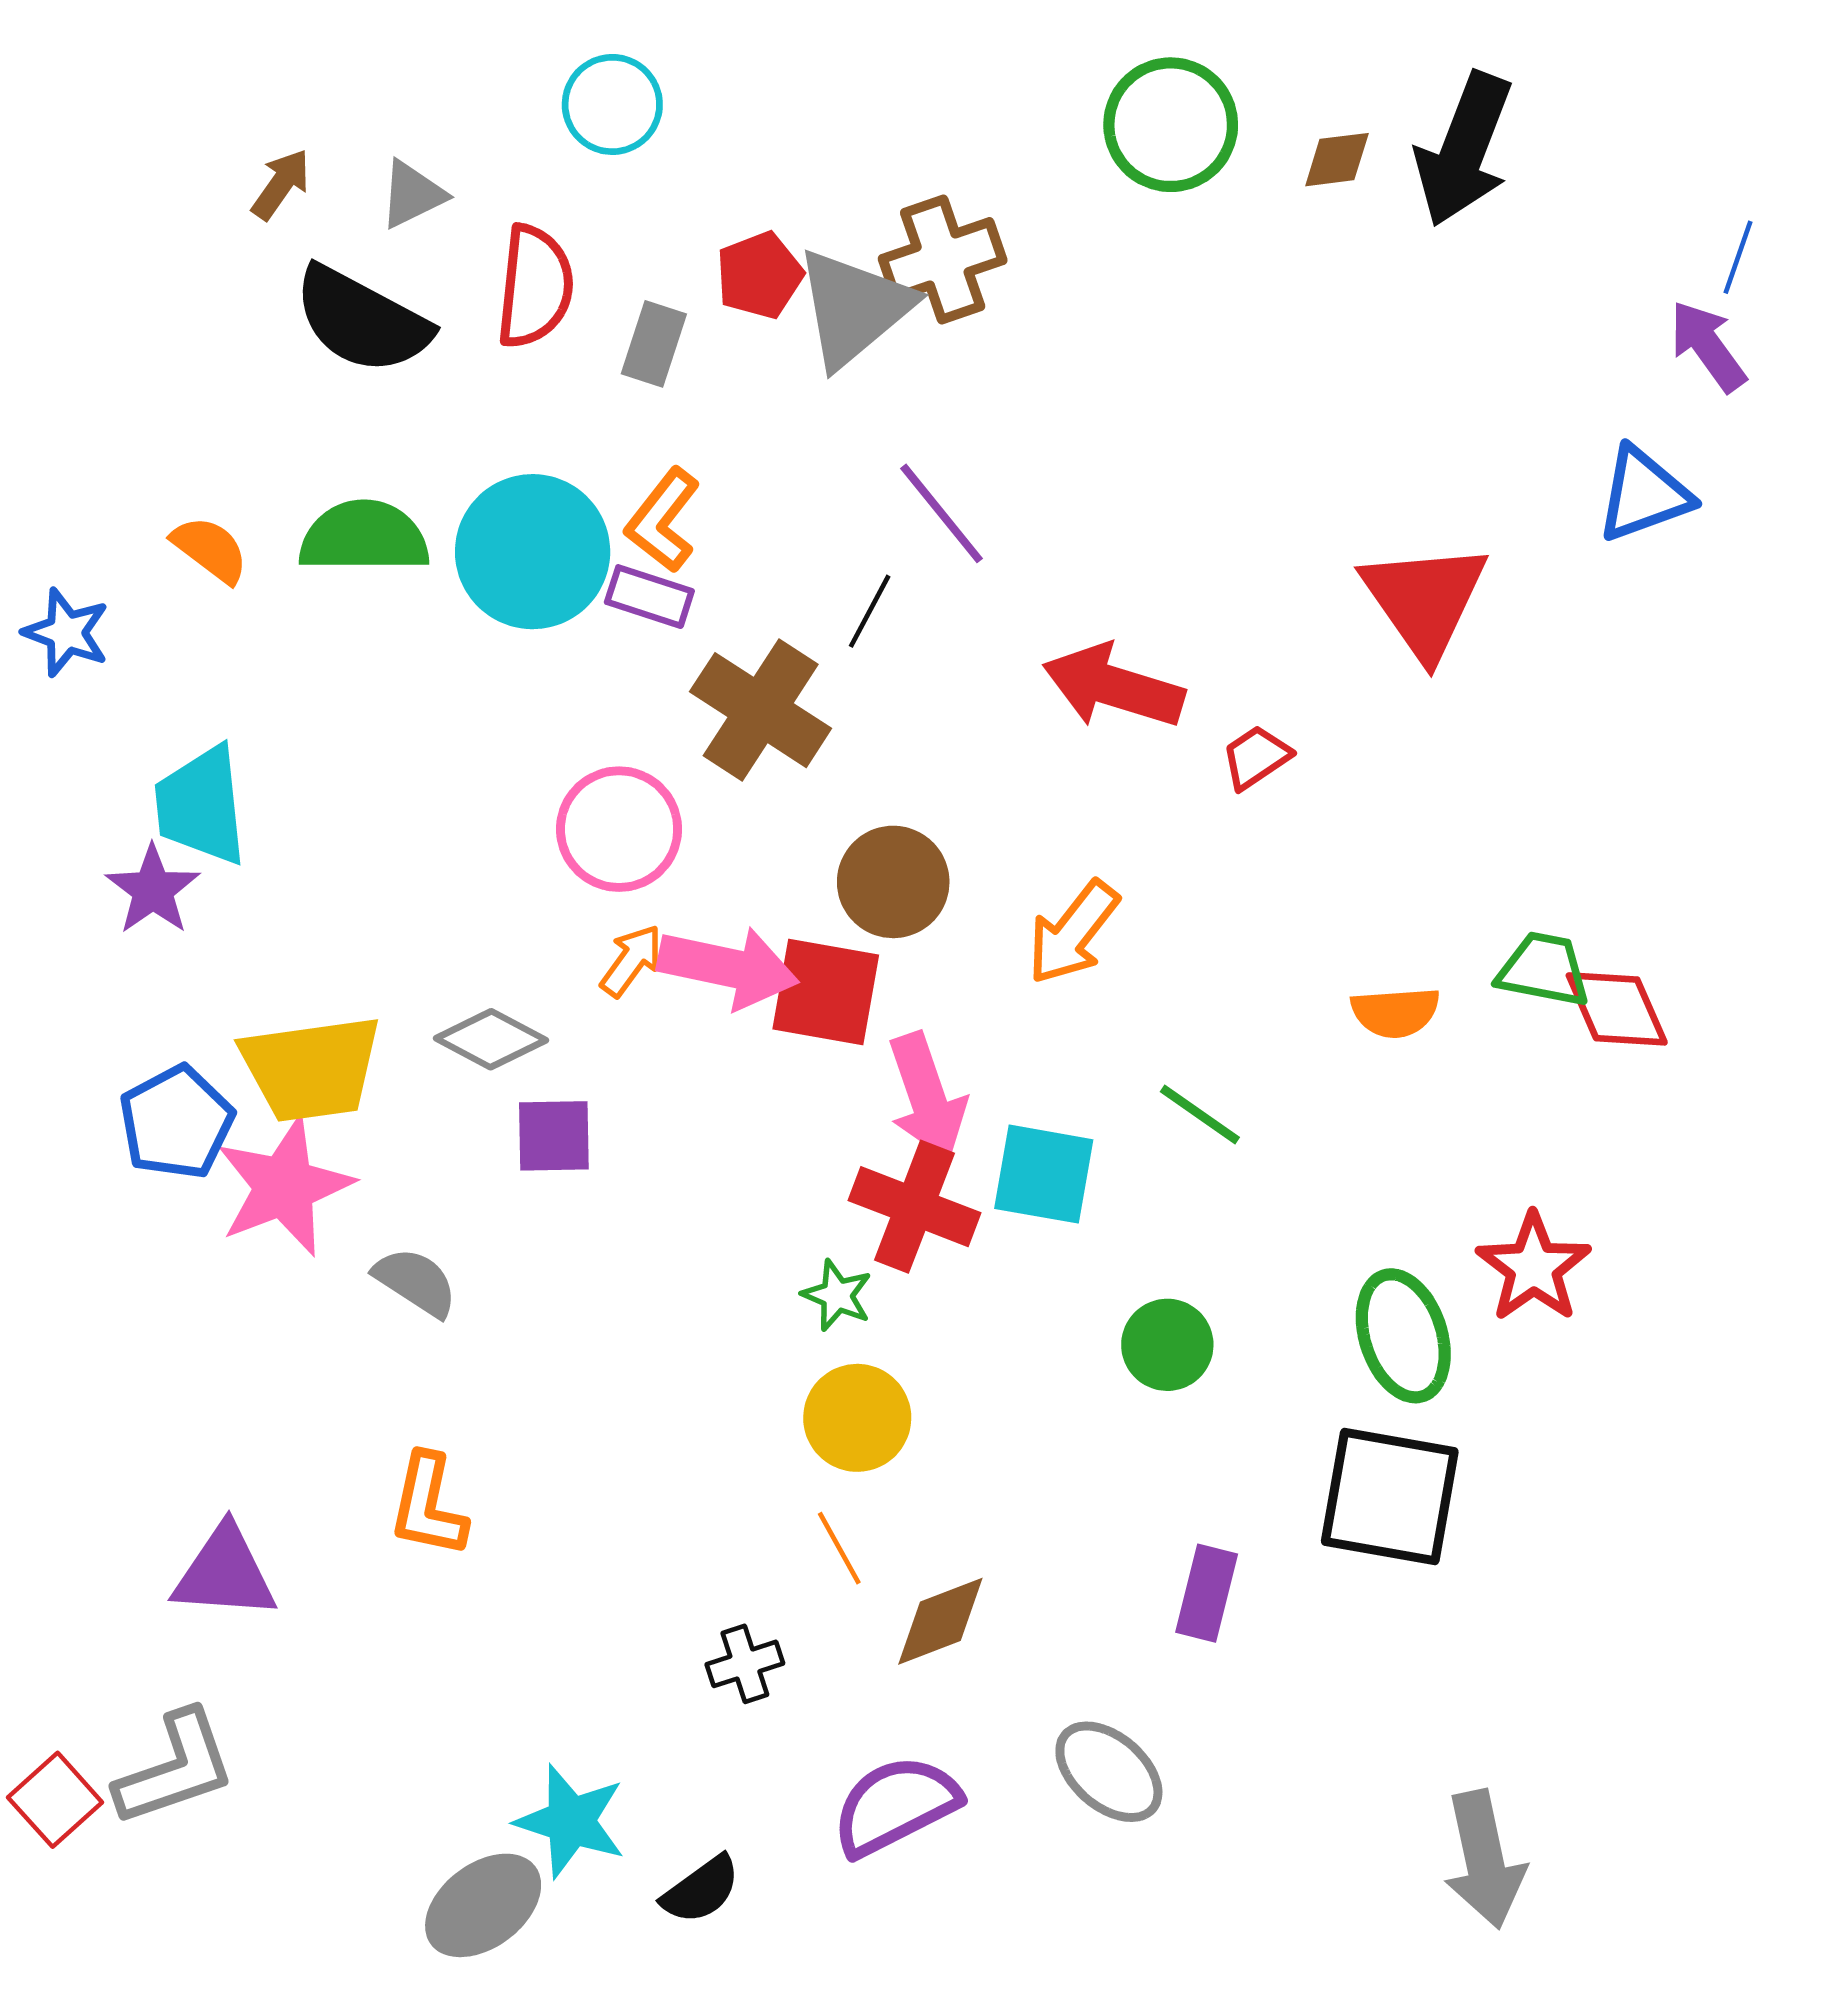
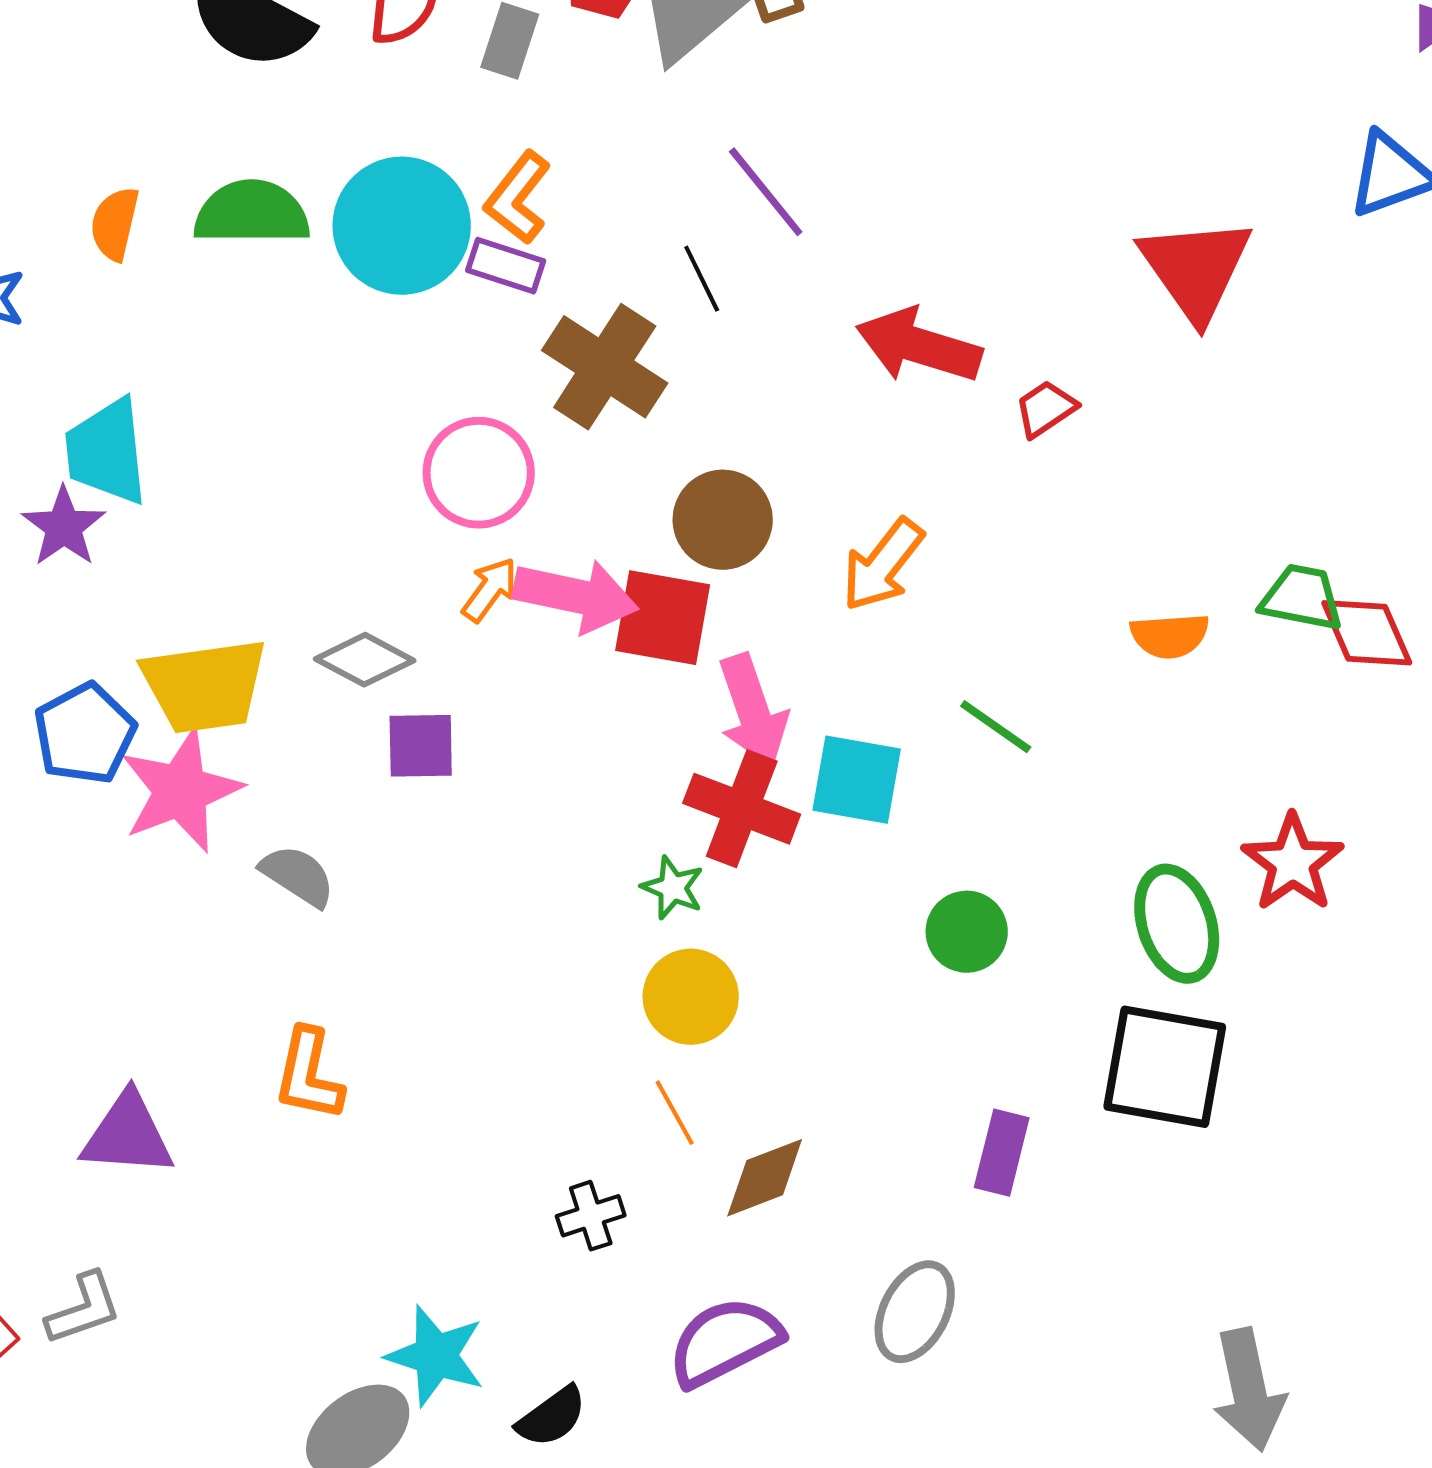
orange semicircle: (210, 549) -> (115, 224), turned -114
black line: (870, 611) -> (702, 279), turned -54
gray L-shape: (175, 1768) -> (84, 1309), size x0.7
gray ellipse: (1109, 1772) -> (915, 1312), turned 76

